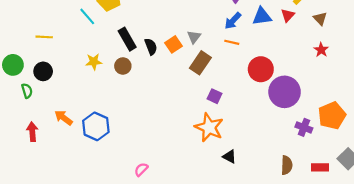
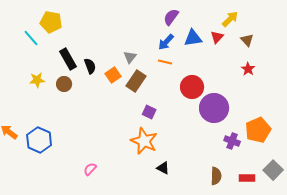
orange square: (174, 44) -> (113, 75), moved
pink semicircle: (141, 169) -> (90, 169), moved

